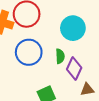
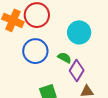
green semicircle: (60, 56) -> (64, 58), turned -64

